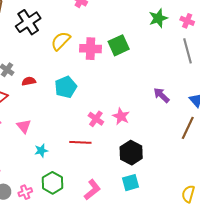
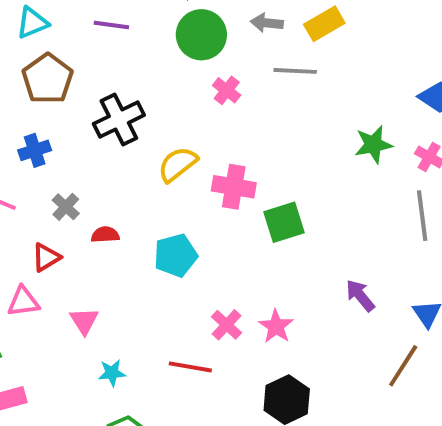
green square: (119, 45) -> (284, 222), moved

